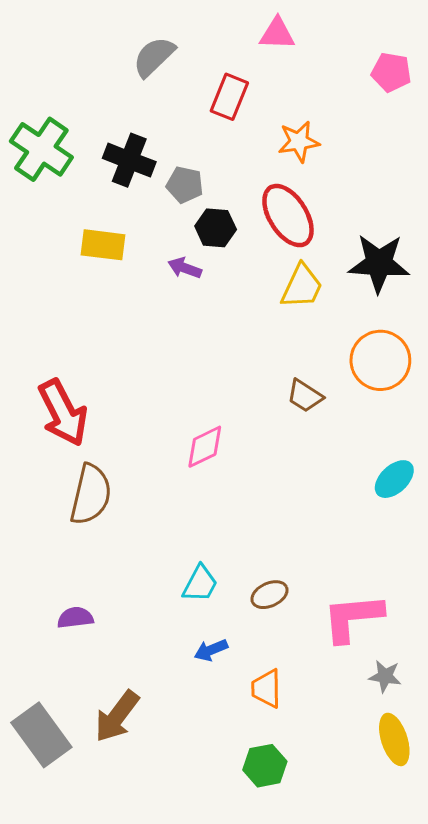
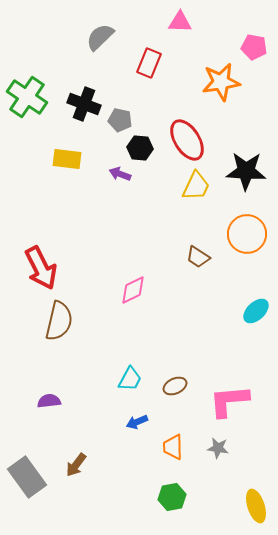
orange star: (299, 142) -> (221, 82), moved, size x1.4
gray star: (385, 676) -> (218, 448), moved
brown arrow: (117, 716) -> (76, 465), size x0.7
yellow ellipse: (394, 739) -> (256, 506), moved

